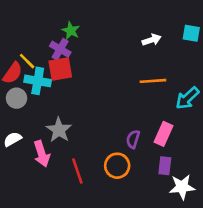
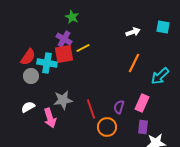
green star: (71, 31) -> (72, 17), moved
yellow line: (27, 61) -> (83, 48), moved, turned -72
orange line: (153, 81) -> (134, 63), turned -60
gray star: (59, 130) -> (63, 100), turned 30
red line: (77, 171) -> (91, 109), moved

